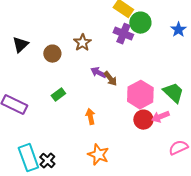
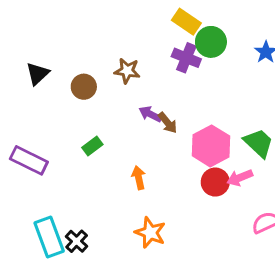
brown star: (82, 43) -> (127, 71), turned -30

